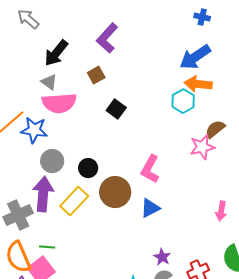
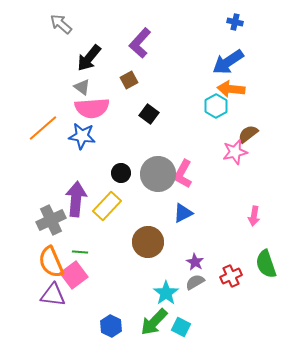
blue star: (34, 130) -> (82, 136), moved
gray circle: (52, 161) -> (158, 174), moved, size x1.5
brown circle: (115, 192) -> (148, 242), moved

